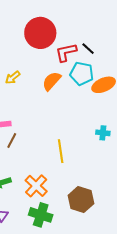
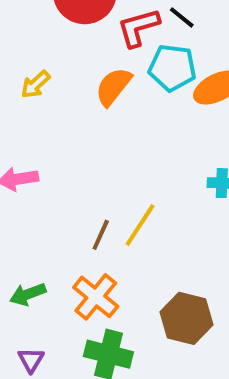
brown line: (12, 141) -> (101, 235), moved
yellow line: (61, 151) -> (140, 225), turned 45

